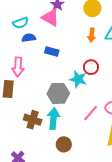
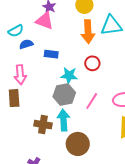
orange arrow: (92, 35) -> (88, 32), size x1.6
cyan star: (78, 79) -> (69, 75), moved
pink line: (90, 113) -> (92, 101), moved
brown circle: (64, 144) -> (78, 144), size x1.5

